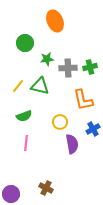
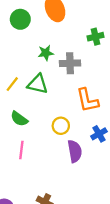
green circle: (25, 43) -> (20, 19), moved
green cross: (90, 67) -> (96, 37), moved
green semicircle: (24, 116) -> (19, 119), turned 56

